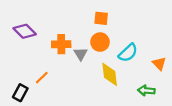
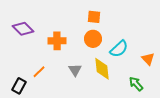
gray triangle: (81, 54) -> (75, 70), moved
green arrow: (146, 91) -> (136, 84), turned 42

